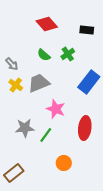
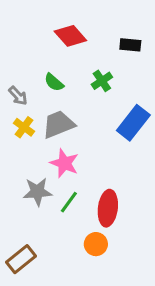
green semicircle: (44, 55) -> (54, 82), moved
pink star: (56, 109) -> (64, 163), moved
red ellipse: (85, 128) -> (108, 208), moved

